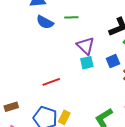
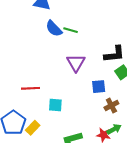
blue semicircle: (45, 22) -> (54, 29), moved
cyan square: (87, 63) -> (55, 105), moved

